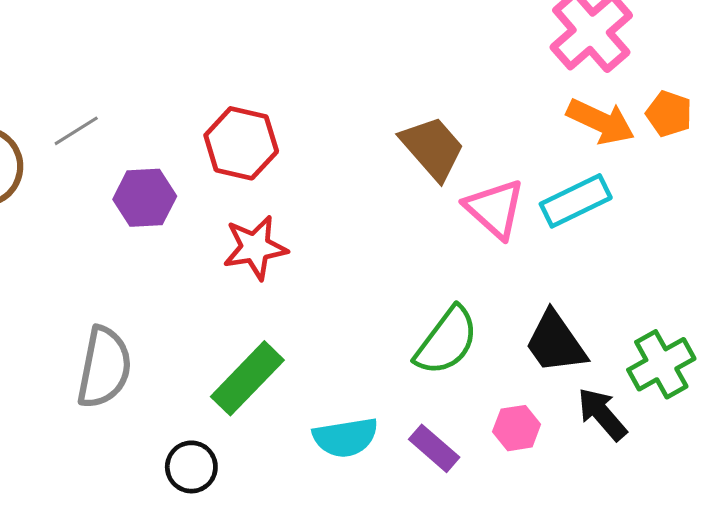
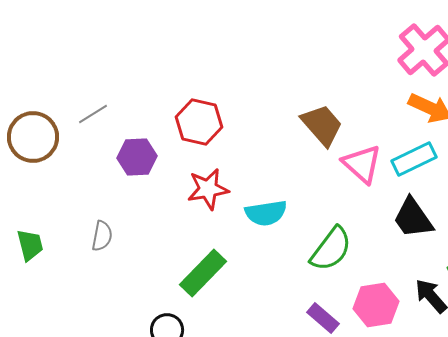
black trapezoid: (555, 342) -> (413, 218), moved
gray semicircle: (104, 367) -> (102, 236), moved, size x0.6
pink hexagon: (517, 428) -> (376, 305), size x1.5
cyan semicircle: (345, 437) -> (266, 213), moved

